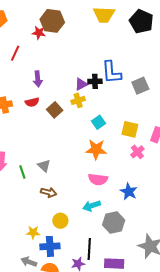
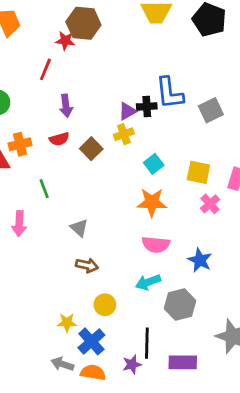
red line: (15, 53) -> (45, 69), moved
green line: (22, 172) -> (44, 189), moved
blue cross: (50, 246) -> (91, 341), turned -36

